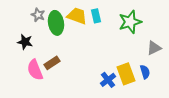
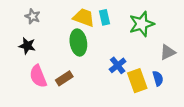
gray star: (38, 15) -> (33, 16), moved
green ellipse: (56, 23) -> (78, 42), moved
brown rectangle: (52, 63) -> (64, 78), moved
blue cross: (108, 80) -> (118, 65), moved

